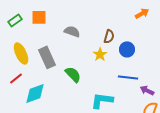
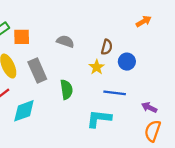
orange square: (39, 17) -> (22, 37), moved
green semicircle: (73, 74) -> (66, 90), turned 36
blue line: (128, 77) -> (115, 93), moved

